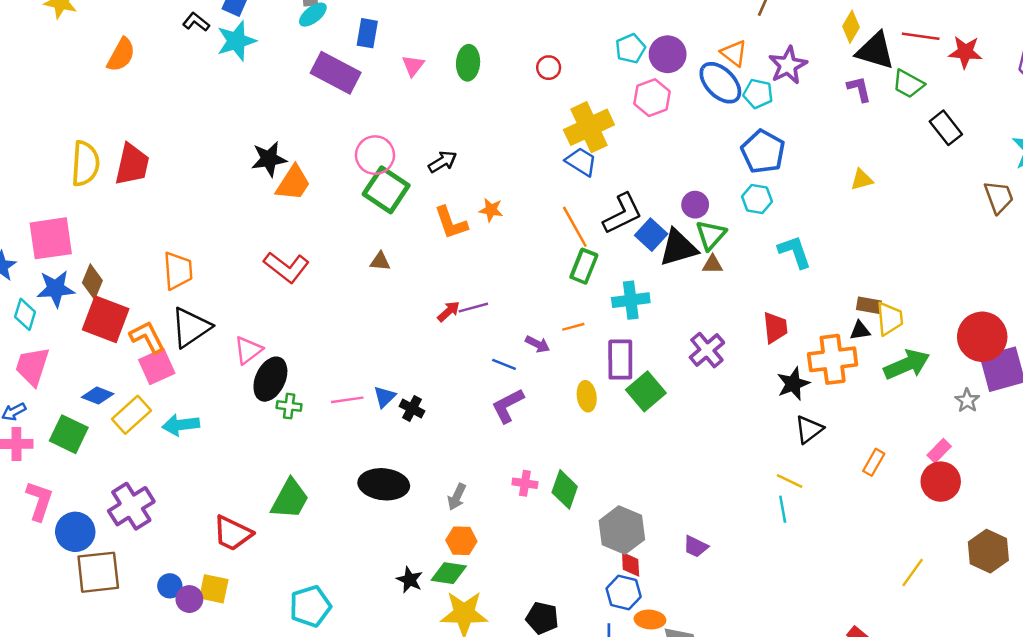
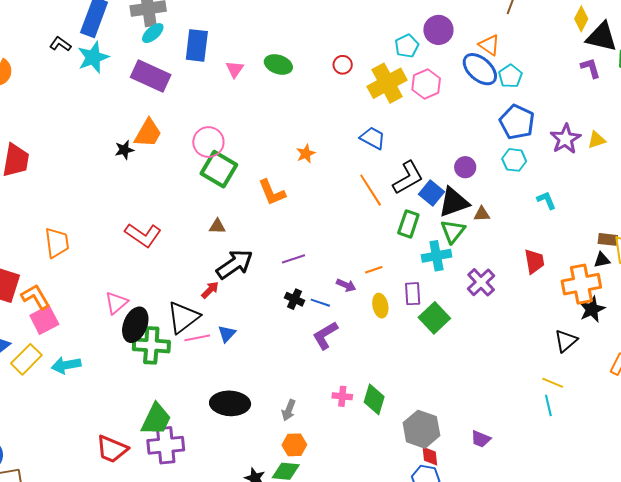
blue rectangle: (367, 33) -> (197, 45), size x1.4
purple circle: (668, 54) -> (438, 30), moved
green ellipse: (468, 63) -> (278, 64), turned -72
purple star: (788, 65) -> (565, 139), moved
purple rectangle: (336, 73) -> (151, 76), moved
cyan pentagon: (758, 94) -> (510, 76), turned 30
yellow cross: (589, 127) -> (387, 83), moved
black star: (269, 159) -> (124, 150), size x0.7
black arrow: (443, 162) -> (235, 264), moved, size x1.6
orange trapezoid: (293, 183) -> (148, 133), moved
orange star: (491, 210) -> (306, 154), moved, turned -30
green triangle: (711, 235) -> (453, 231), moved
cyan L-shape: (795, 252) -> (546, 200), size x0.7
green rectangle: (584, 266) -> (408, 224), moved
cyan cross: (631, 300) -> (436, 256), moved
red arrow: (449, 311) -> (210, 290), moved
black triangle: (191, 327) -> (183, 317), moved
purple rectangle: (620, 360) -> (413, 294), size x0.7
black star: (793, 384) -> (592, 309), moved
yellow ellipse: (587, 396) -> (380, 306), moved
green cross: (289, 406) -> (151, 345), size x1.8
black cross: (412, 409) -> (295, 299), moved
purple cross: (131, 506) -> (166, 445), moved, turned 30

